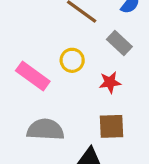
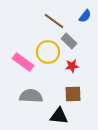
gray rectangle: (119, 43) -> (69, 41), moved
yellow circle: (72, 60) -> (48, 52), size x1.5

